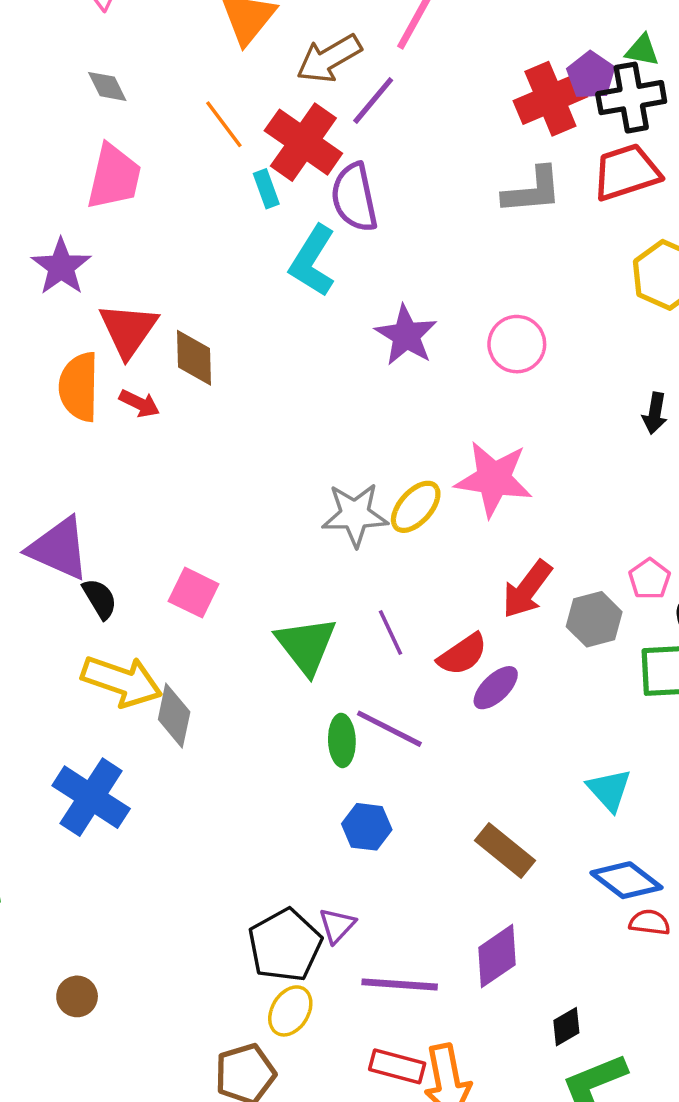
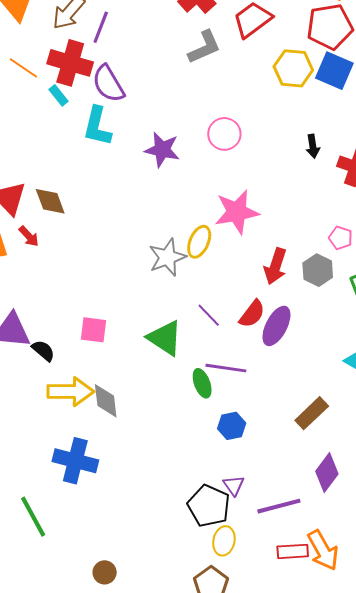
red arrow: (139, 403) -> (29, 236), turned 40
purple ellipse: (496, 688) -> (276, 326), size x1.4
brown rectangle: (505, 850) -> (312, 413), turned -64

